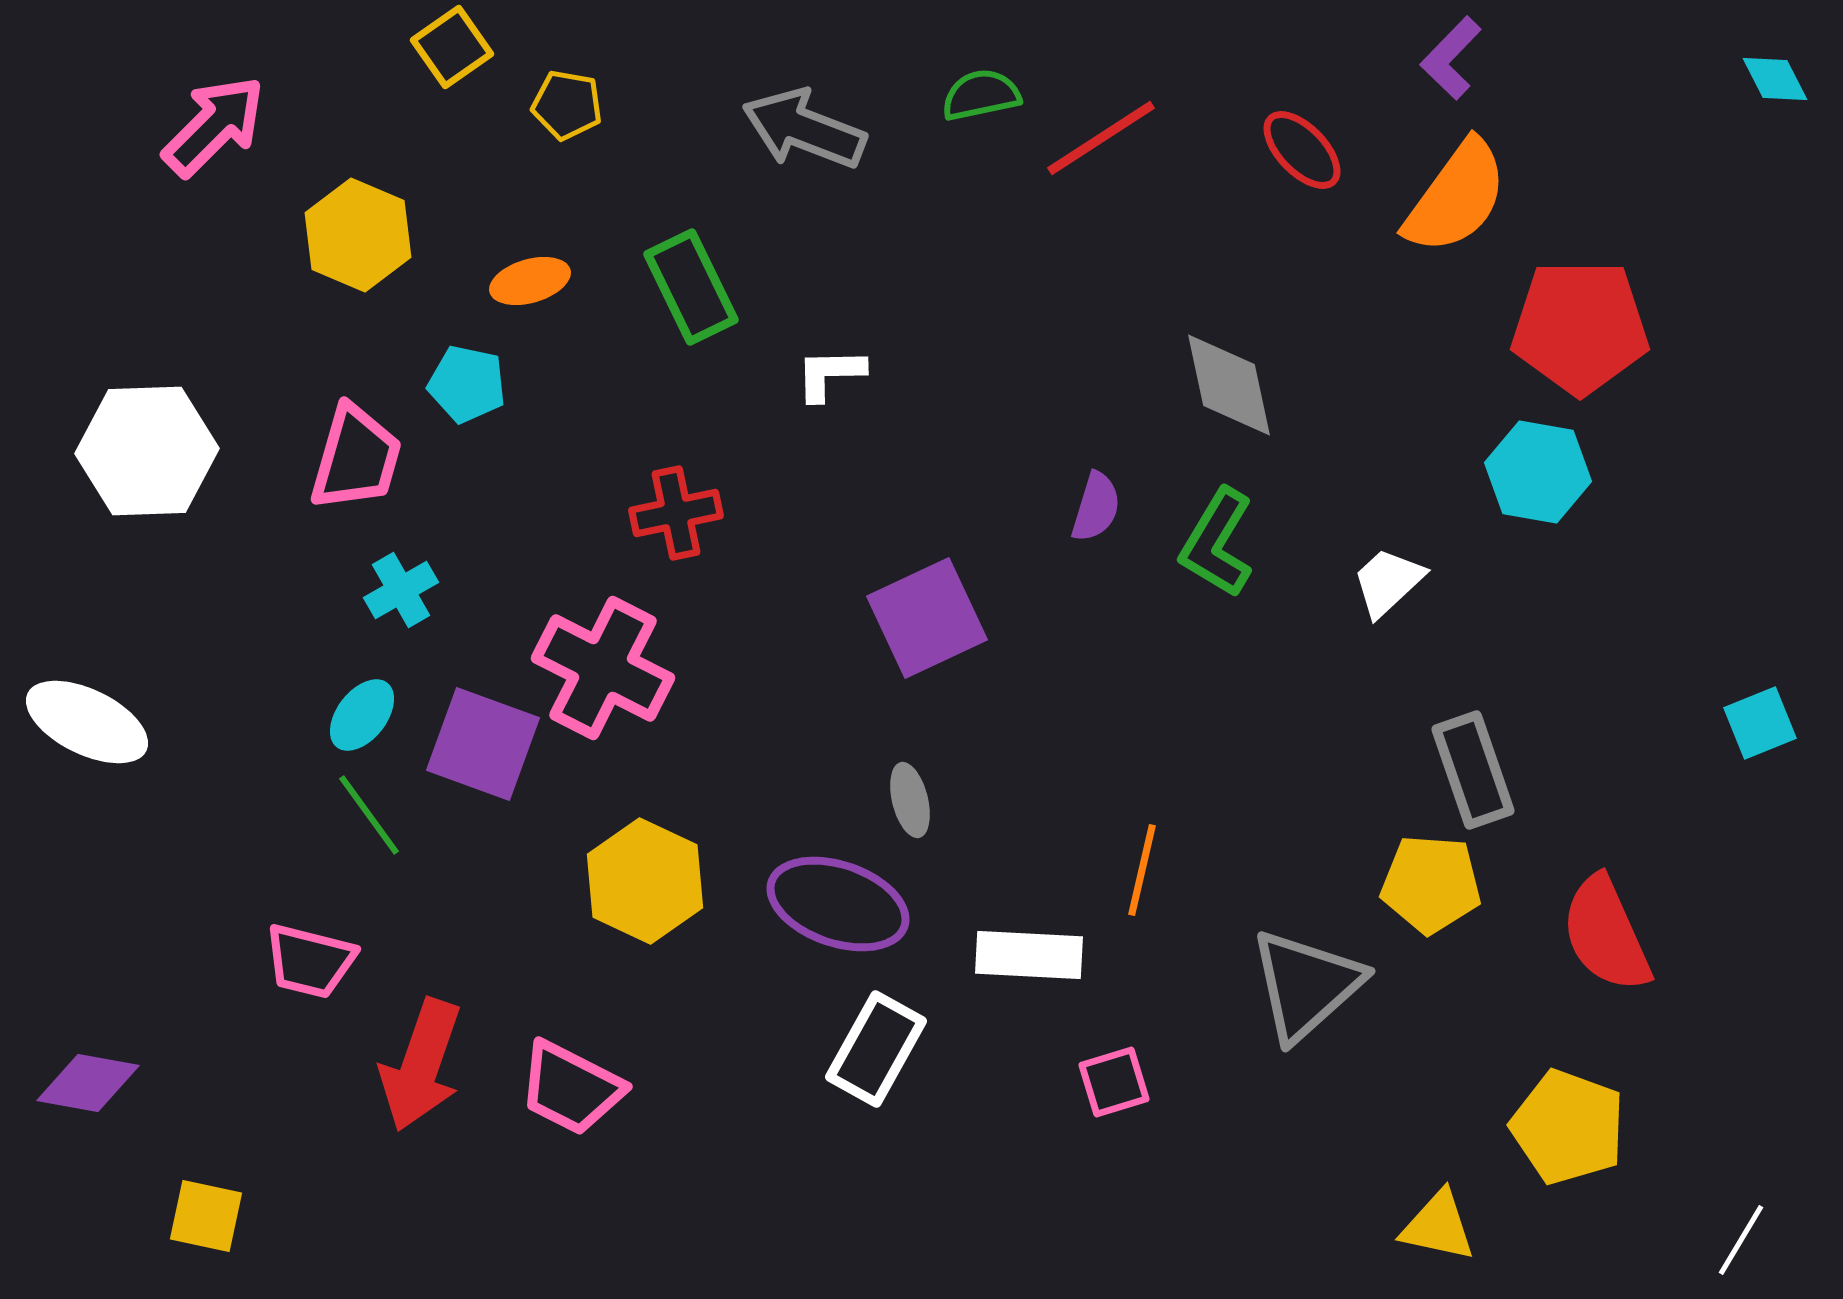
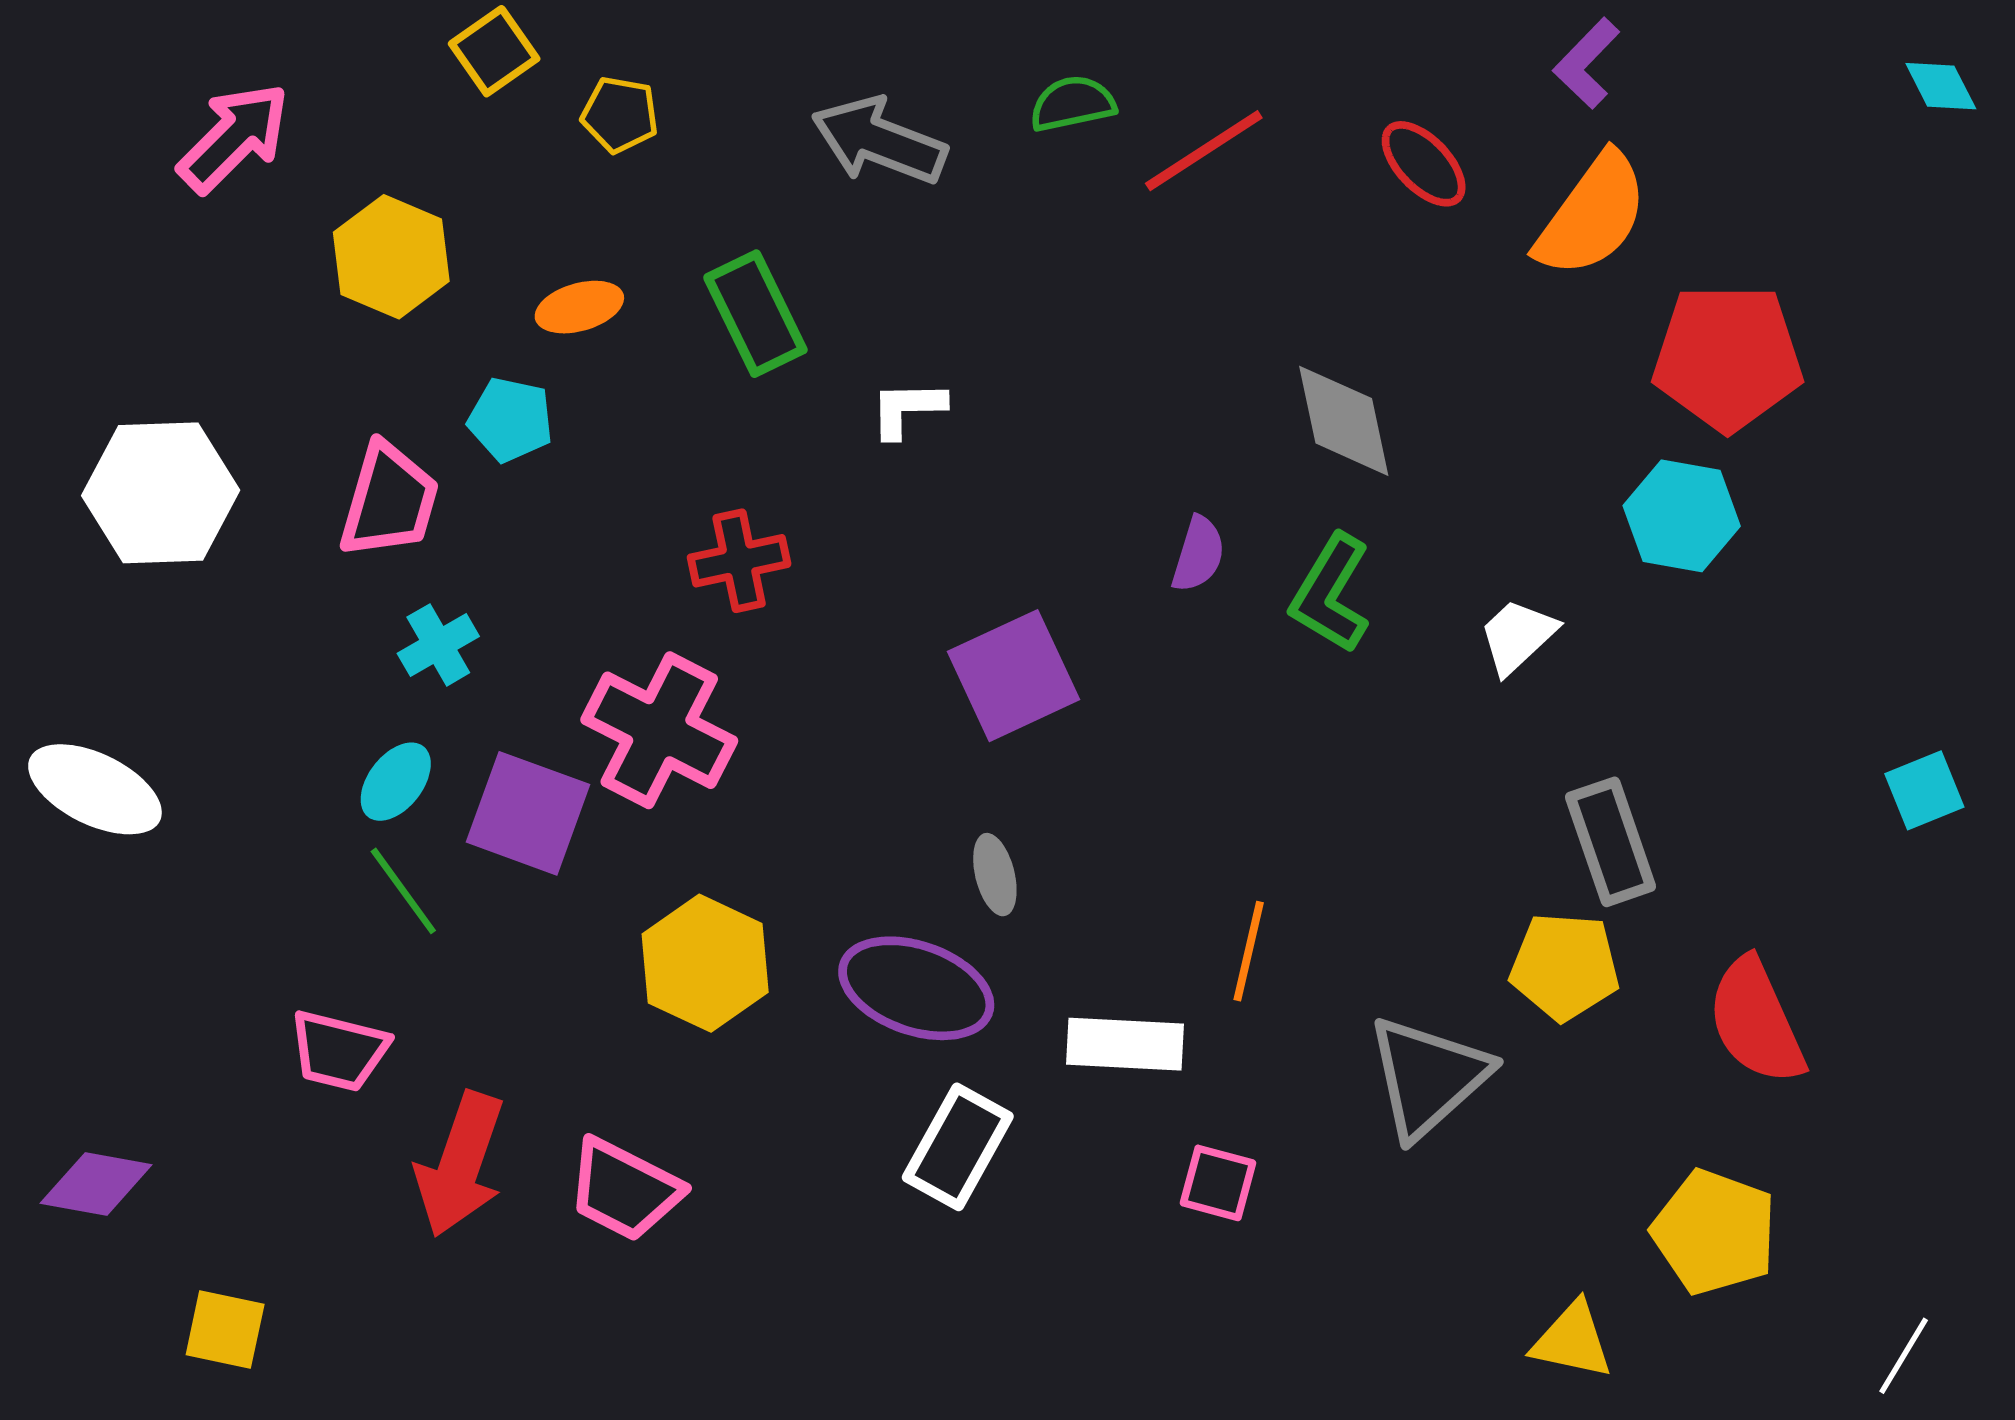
pink square: (1114, 1082) -> (1218, 1183), turned 32

